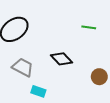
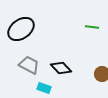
black diamond: (61, 59) -> (61, 68), moved

